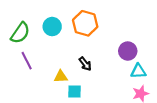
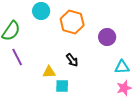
cyan circle: (52, 27) -> (41, 11), moved
purple circle: (128, 51) -> (107, 37), moved

